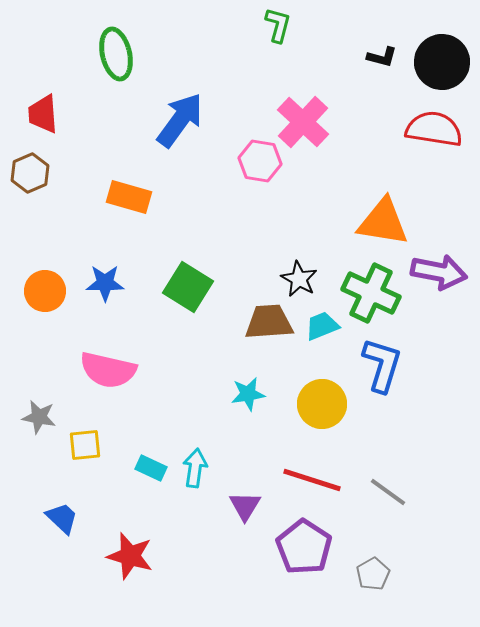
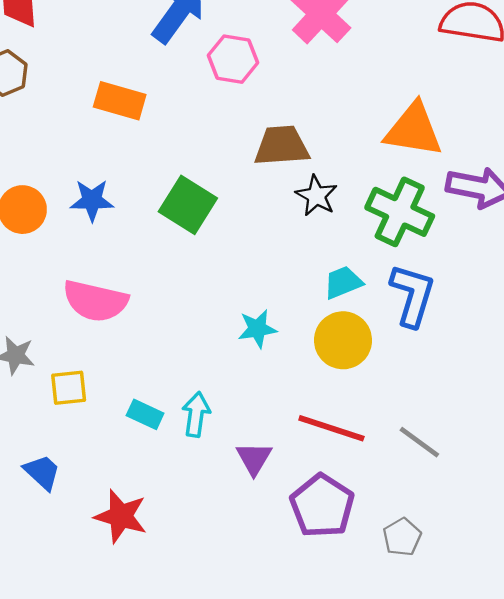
pink hexagon: (260, 161) -> (233, 59), moved
brown trapezoid: (269, 322) -> (282, 146), moved
cyan trapezoid: (322, 326) -> (343, 282), moved

